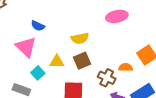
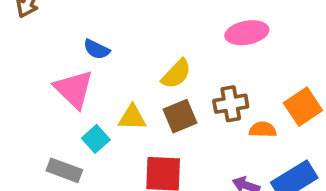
yellow semicircle: (80, 38) -> (176, 74), turned -36
brown cross: (107, 78) -> (231, 104), moved, turned -36

